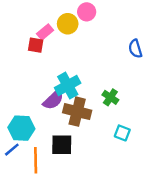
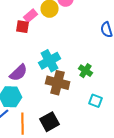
purple semicircle: (53, 100) -> (19, 73), moved
black square: (62, 145) -> (50, 122), moved, turned -30

